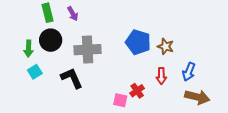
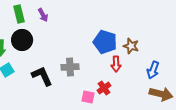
gray cross: (88, 50) -> (70, 67), moved, size x0.7
red arrow: (161, 76) -> (116, 64), moved

